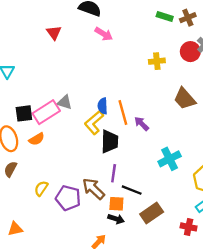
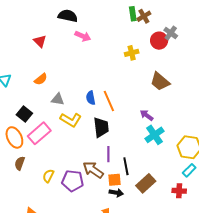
green rectangle: (165, 17) -> (133, 14), turned 72
brown cross: (188, 18) -> (144, 16), moved
pink rectangle: (46, 112) -> (39, 133), moved
black square: (24, 113) -> (24, 114), turned -35
yellow L-shape: (94, 123) -> (71, 120), moved, turned -100
purple arrow: (142, 124) -> (147, 115), moved
orange semicircle: (37, 139) -> (41, 79), moved
black line: (132, 190) -> (126, 166), turned 66

